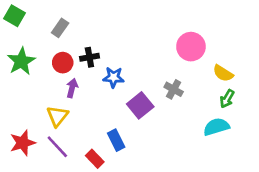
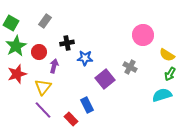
green square: (15, 16) -> (11, 23), moved
red circle: (63, 63) -> (39, 52), moved
red star: (23, 143) -> (17, 74), moved

